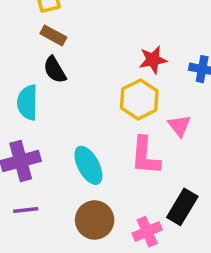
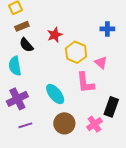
brown rectangle: (53, 35) -> (22, 26), turned -40
red star: (153, 60) -> (55, 35), moved

